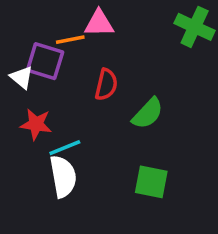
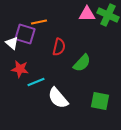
pink triangle: (99, 23) -> (87, 14), moved
white semicircle: (63, 176) -> (58, 98), moved, turned 150
green square: (151, 182) -> (100, 101), moved

